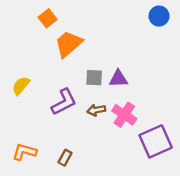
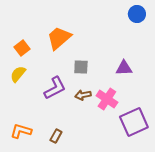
orange square: (48, 18) -> (22, 48), moved
purple triangle: (118, 79) -> (124, 68), moved

